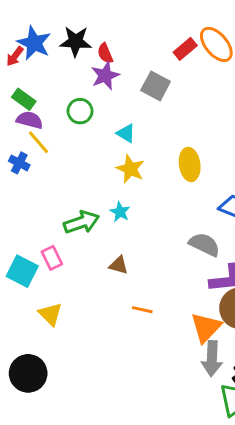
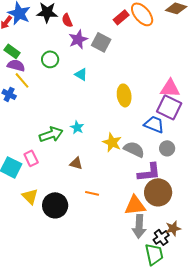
purple star: (105, 76) -> (78, 39), moved
yellow star: (130, 169) -> (112, 142), moved
orange triangle: (206, 327) -> (135, 205), turned 40
black circle: (28, 373) -> (55, 205), moved

